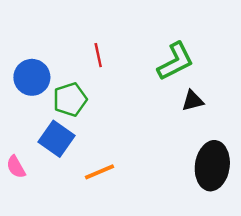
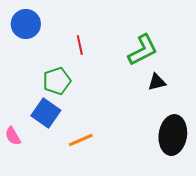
blue circle: (32, 77) -> (26, 24), moved

